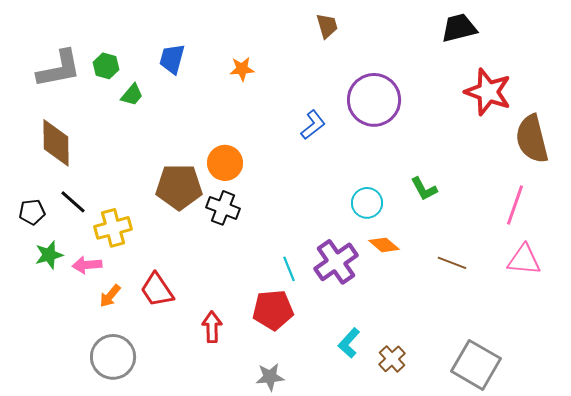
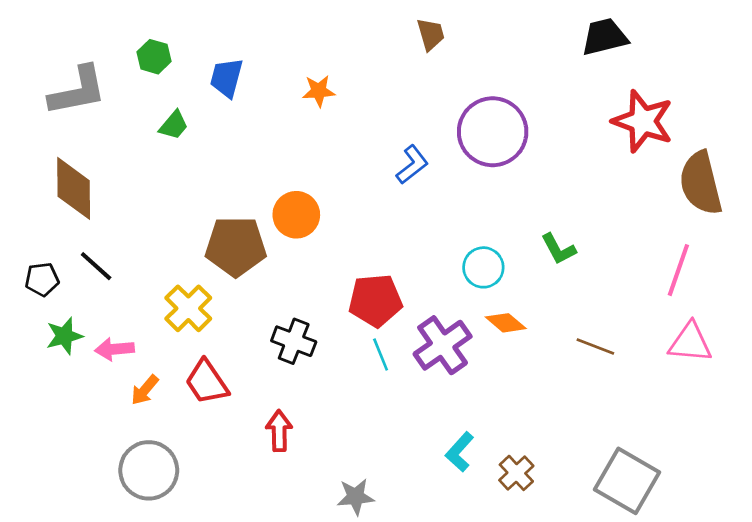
green hexagon: (106, 66) -> (154, 57), moved
black cross: (223, 208) -> (294, 341), moved
yellow cross: (113, 228) -> (188, 308), moved, turned -30
red pentagon: (273, 310) -> (375, 300), moved

